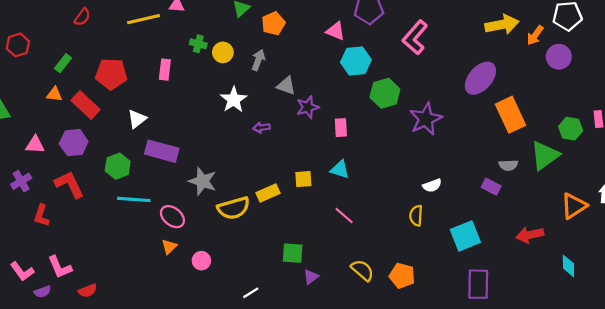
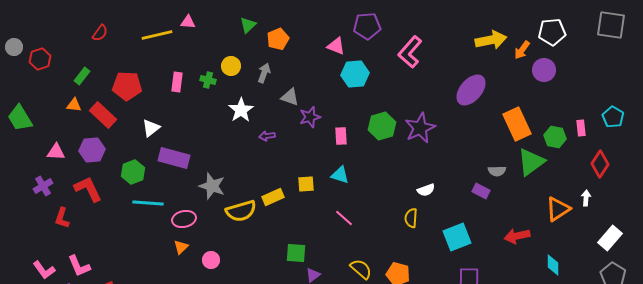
green cross: (198, 44) -> (208, 80), moved
green hexagon: (385, 93) -> (382, 126), moved
orange rectangle: (510, 115) -> (517, 124), moved
pink ellipse: (172, 217) -> (184, 219), turned -50

